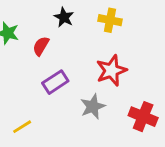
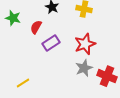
purple rectangle: (55, 82) -> (51, 43), moved
gray star: (93, 107) -> (84, 68), moved

